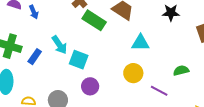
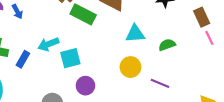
cyan arrow: (59, 45) -> (48, 44), turned 108
cyan square: (79, 60) -> (70, 58), turned -30
green semicircle: (181, 71) -> (167, 45), moved

